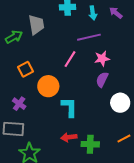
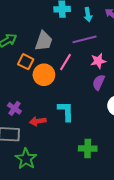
gray trapezoid: (36, 25) -> (44, 41), moved, turned 30
orange square: (25, 69) -> (26, 62), moved, turned -35
orange circle: (48, 86) -> (44, 75), moved
red arrow: (69, 137) -> (38, 121), moved

